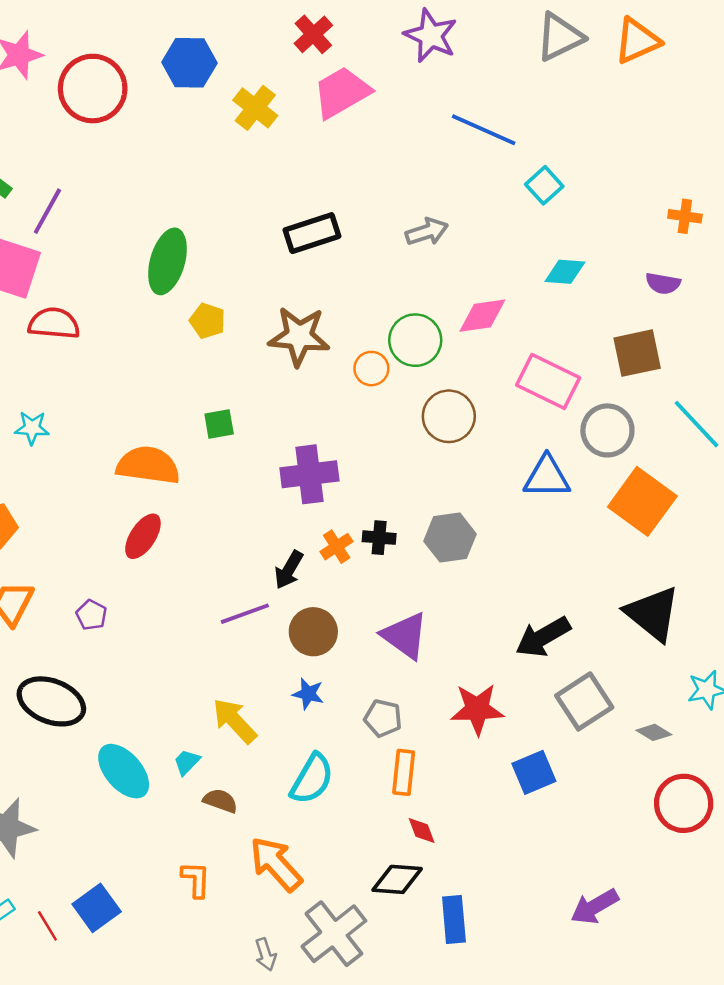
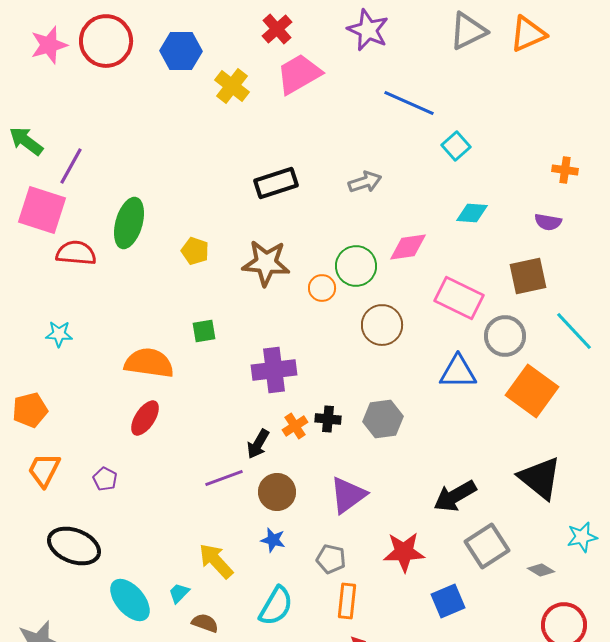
red circle: (93, 89) -> (106, 41), moved
green ellipse: (167, 261) -> (129, 223), moved
purple triangle: (405, 636) -> (348, 495), turned 48

